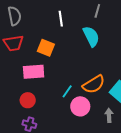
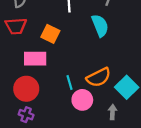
cyan line: (67, 91) -> (69, 83), turned -56
red circle: (28, 100) -> (26, 89), size x1.5

